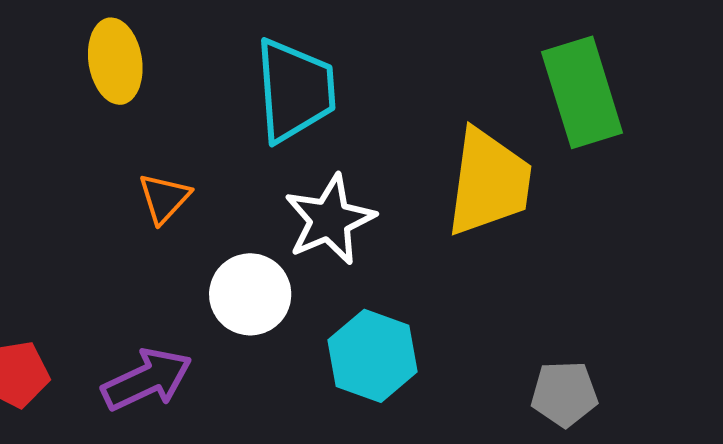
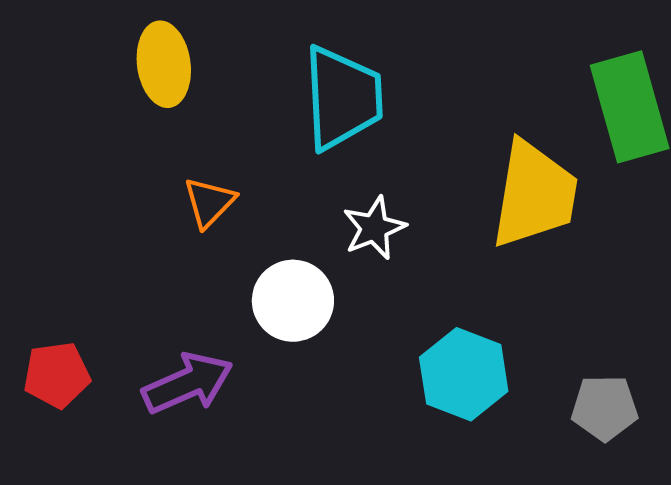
white star: (330, 220) -> (374, 228), size x0.7
cyan hexagon: (373, 356) -> (464, 374), moved

